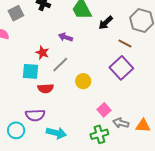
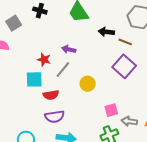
black arrow: (106, 23) -> (106, 32), moved, turned 56
purple arrow: (65, 37) -> (69, 49), moved
pink square: (104, 110) -> (111, 110), turned 32
purple semicircle: (35, 115) -> (55, 117), moved

